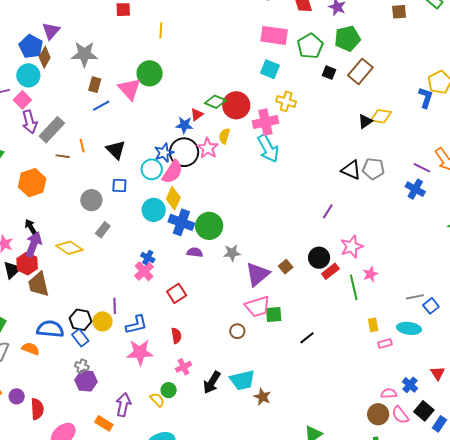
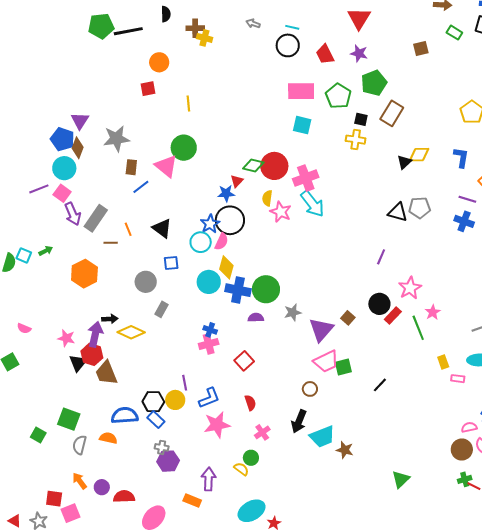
blue L-shape: (426, 98) -> (461, 157), moved
yellow cross: (286, 101) -> (356, 140), moved
pink star: (208, 148) -> (281, 212), moved
pink semicircle: (173, 172) -> (222, 242), size x0.7
black arrow: (31, 227) -> (110, 319), moved, turned 126
pink cross: (144, 271) -> (209, 344), turned 36
pink rectangle: (385, 344) -> (458, 379), turned 32
black arrow: (212, 382) -> (299, 421), moved
red semicircle: (37, 409) -> (124, 497), turned -80

